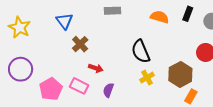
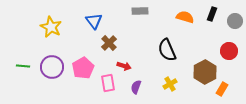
yellow cross: (147, 78) -> (170, 84), moved
pink rectangle: (79, 86) -> (108, 83), turned 54
pink pentagon: (51, 89) -> (83, 68), moved
orange rectangle: (191, 96) -> (222, 89), moved

